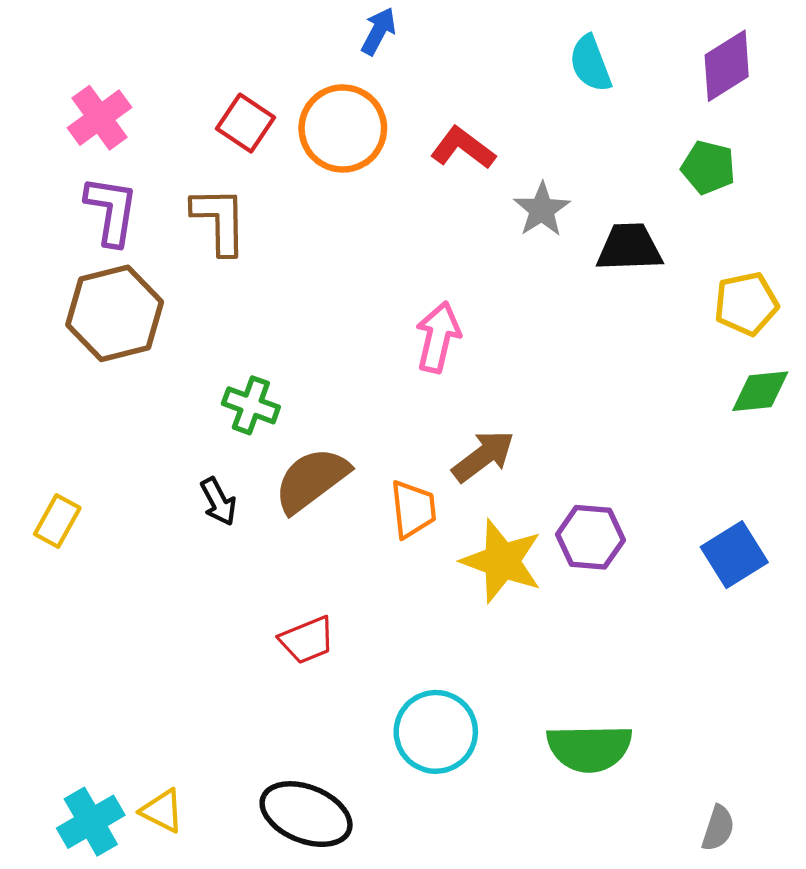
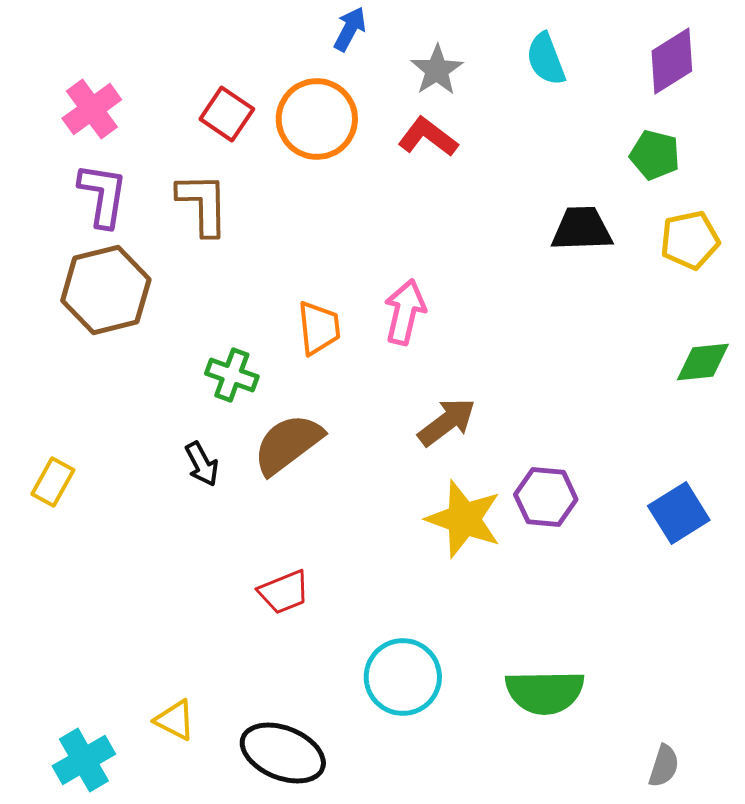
gray star: (542, 210) -> (437, 70), moved
yellow pentagon: (746, 304) -> (690, 240), moved
orange trapezoid: (413, 509) -> (319, 328), moved
yellow triangle: (162, 811) -> (175, 720), moved

